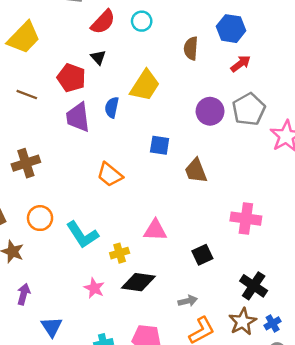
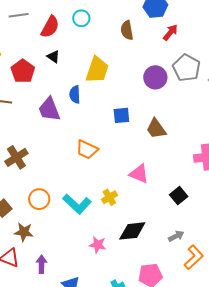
red pentagon: (71, 78) -> (23, 71), moved, turned 30
pink triangle: (155, 230) -> (139, 174), moved, turned 35
yellow cross: (120, 253) -> (109, 197), moved

